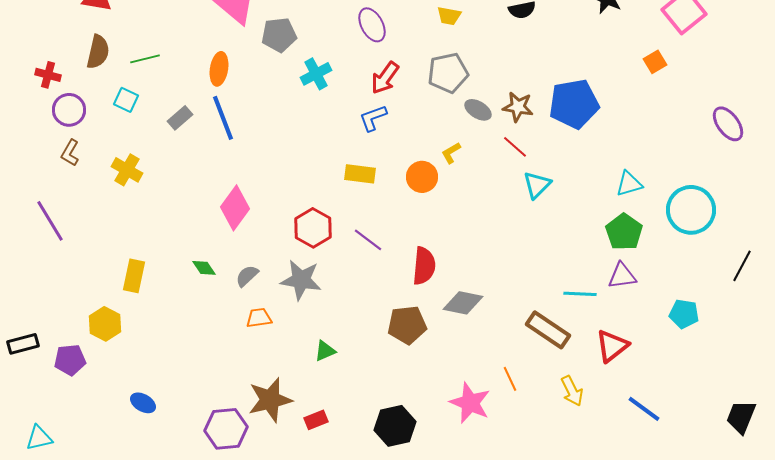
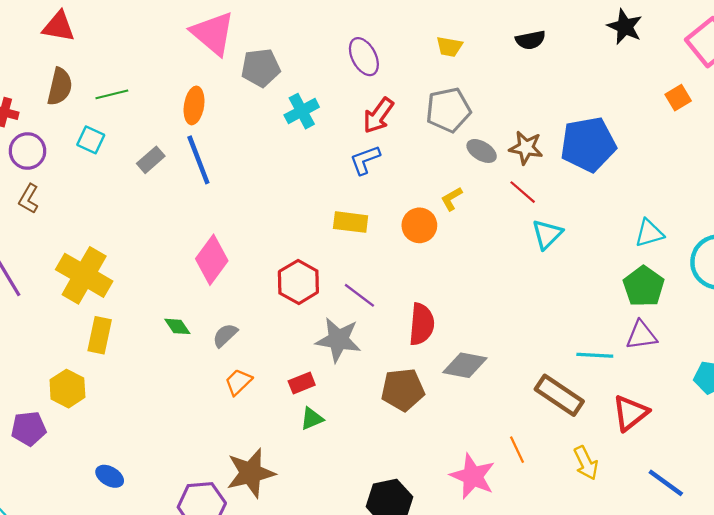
yellow cross: (127, 170) -> (84, 275), moved, size x1.6
gray star: (301, 280) -> (338, 340), moved
orange trapezoid: (259, 318) -> (238, 382), turned -36
red rectangle: (316, 420) -> (302, 383), moved

